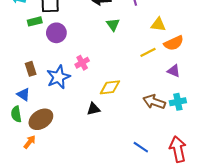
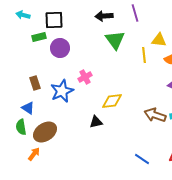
green triangle: (113, 25) -> (115, 40), size x1.5
yellow line: (148, 52) -> (144, 55), moved, turned -70

